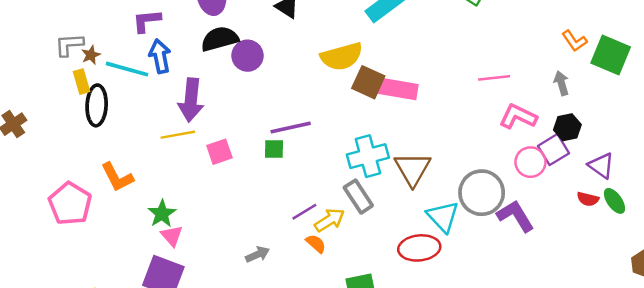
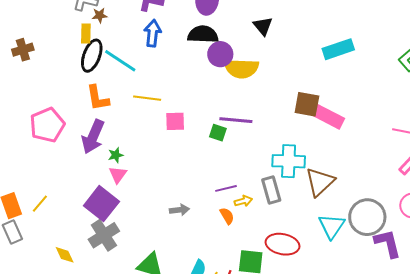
yellow semicircle: (342, 57) -> (241, 68), moved
cyan line: (127, 69) -> (120, 61), moved
brown square: (368, 82) -> (307, 104), turned -32
purple arrow: (191, 100) -> (93, 137), moved
orange L-shape: (117, 177) -> (98, 98), moved
green star: (162, 214) -> (116, 155), size x0.7
yellow arrow: (330, 220) -> (243, 201), size x0.7
red ellipse: (419, 248) -> (283, 244), moved

